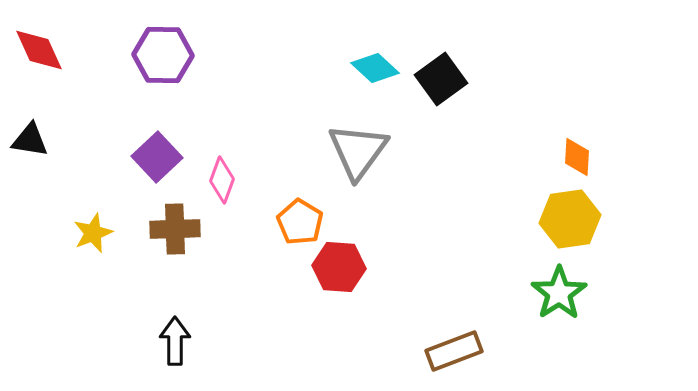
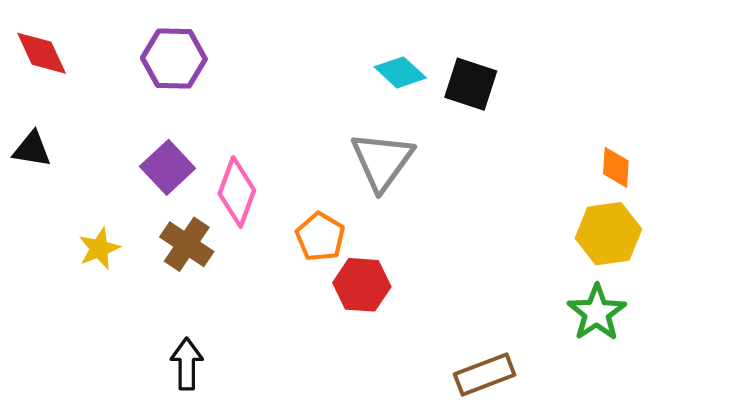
black square: (441, 79) -> (471, 84), turned -36
pink diamond: (222, 180) -> (237, 192), size x1.4
brown cross: (175, 229) -> (187, 244), turned 36

